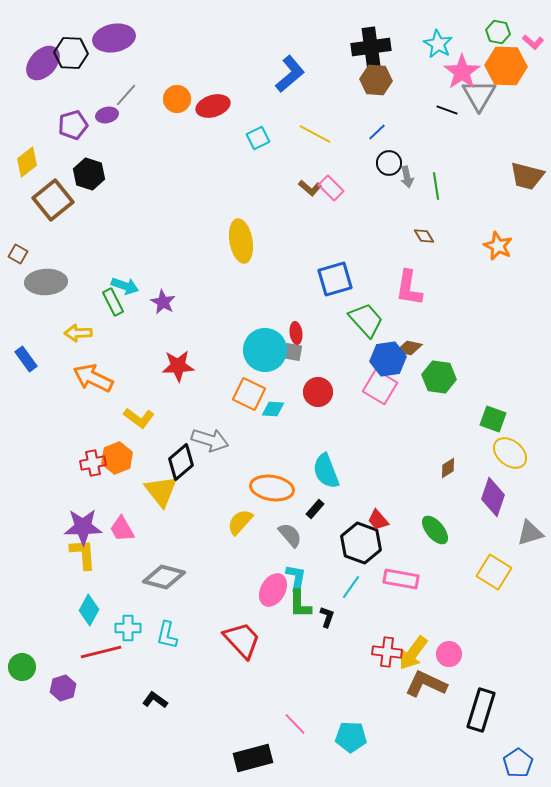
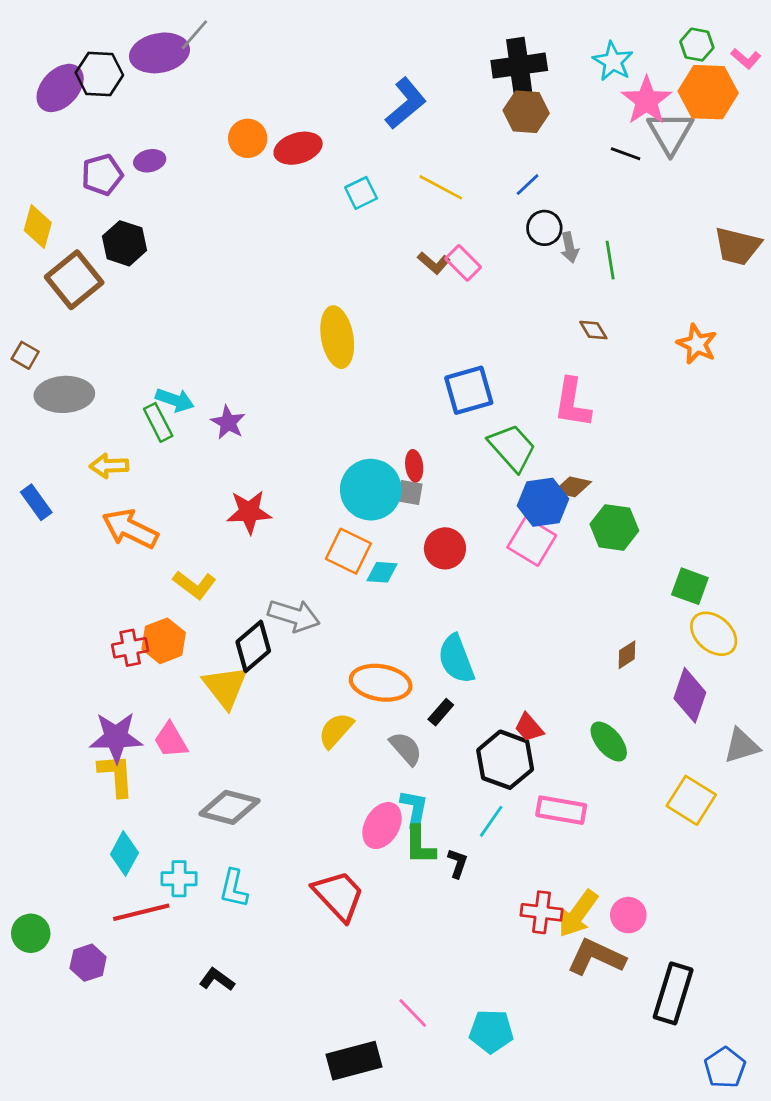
gray line: (126, 95) -> (194, 35), moved
yellow diamond: (27, 162) -> (38, 227), turned -36

